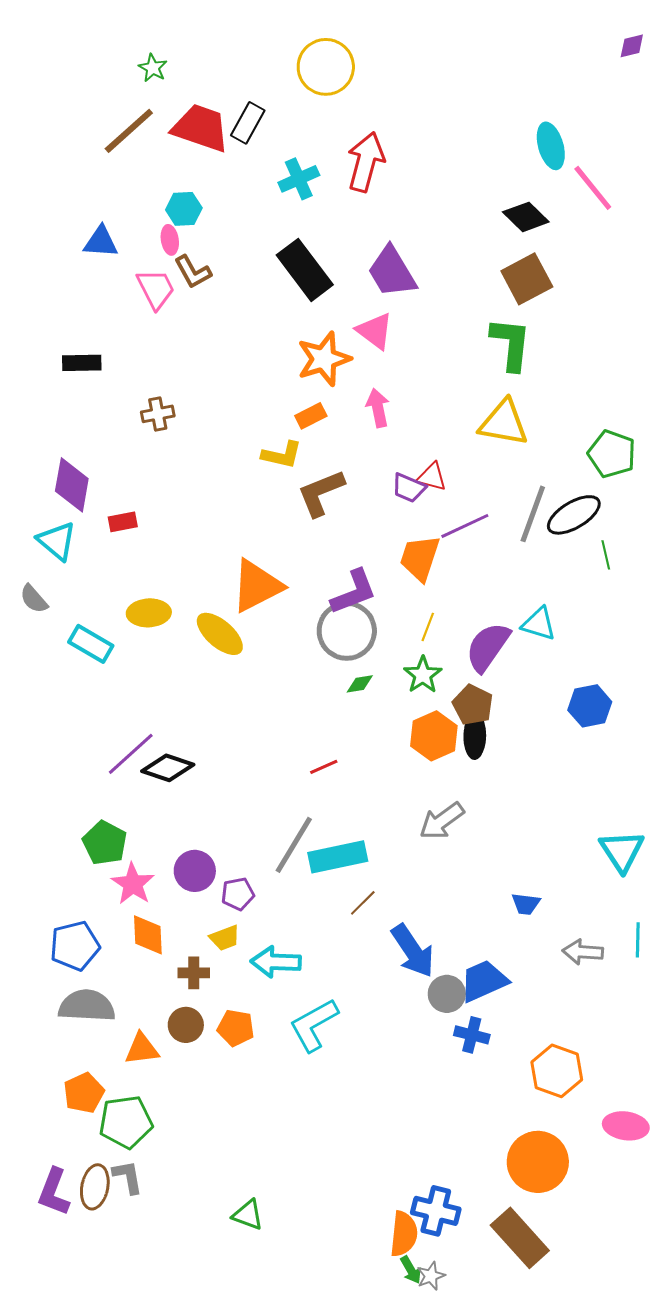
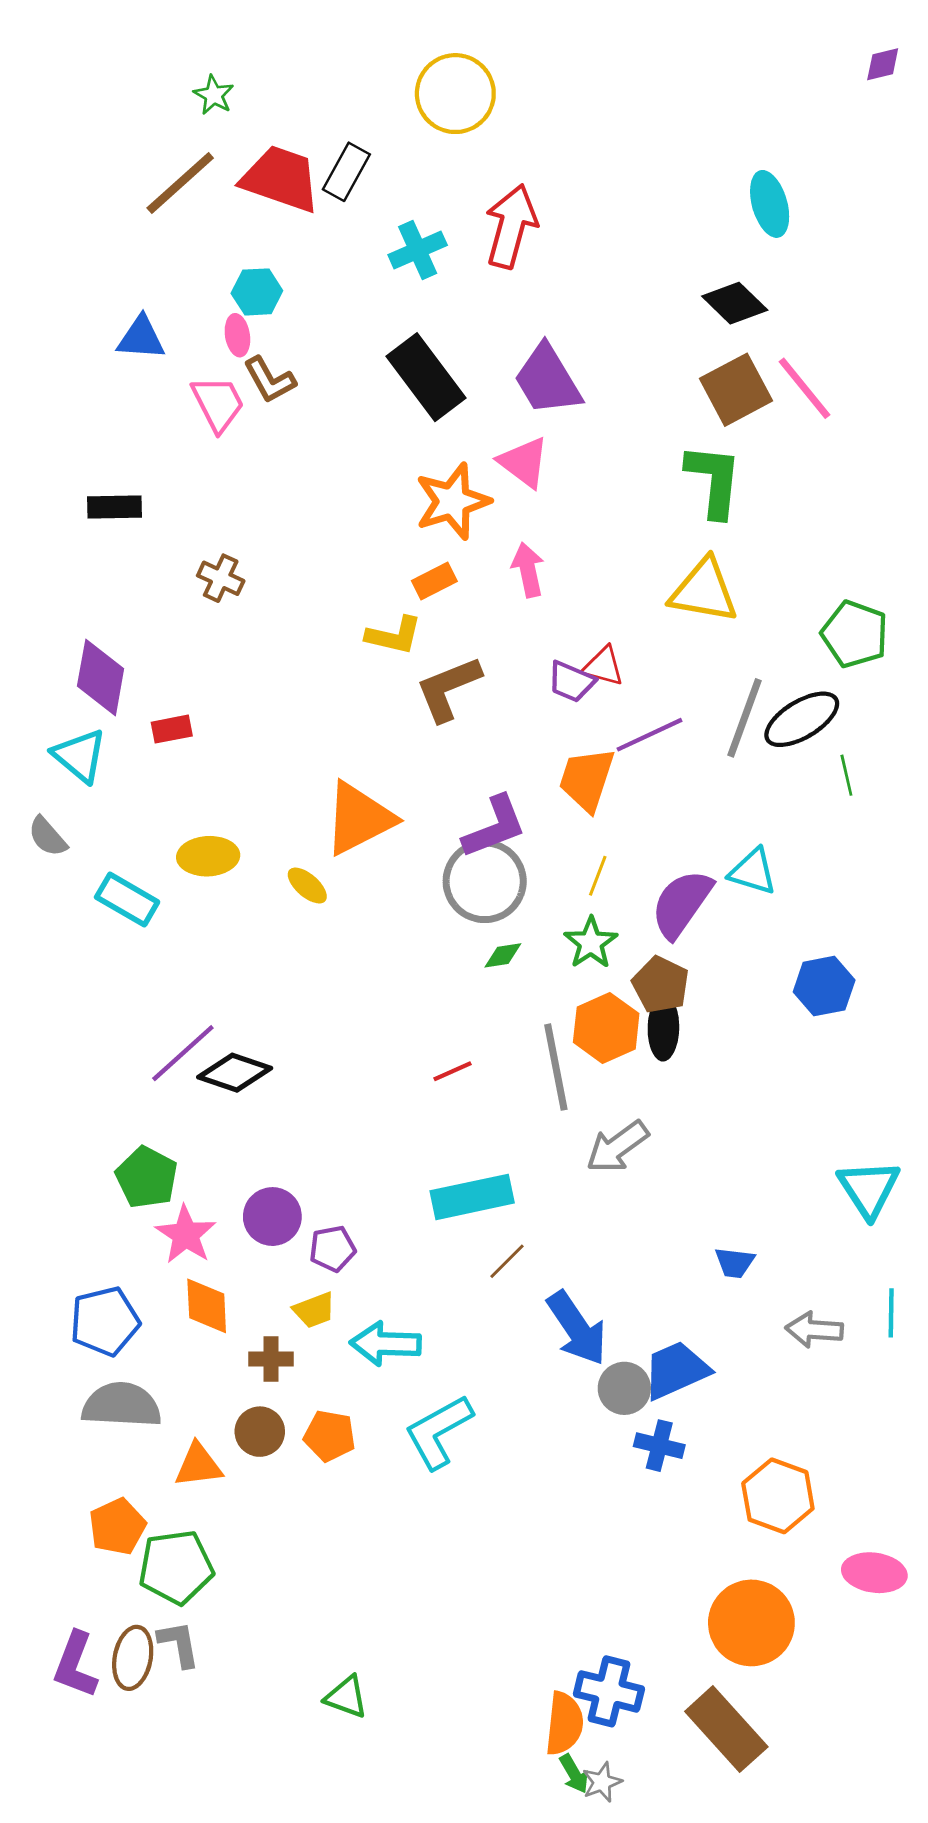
pink line: (593, 188) -> (805, 388), moved
brown cross: (158, 414) -> (221, 578), turned 36
yellow ellipse: (220, 634) -> (307, 886), size x0.6
gray line: (294, 845) -> (556, 1067), moved, turned -42

